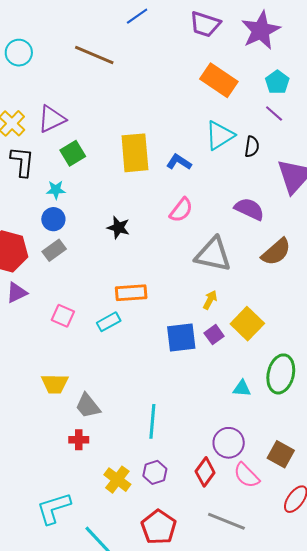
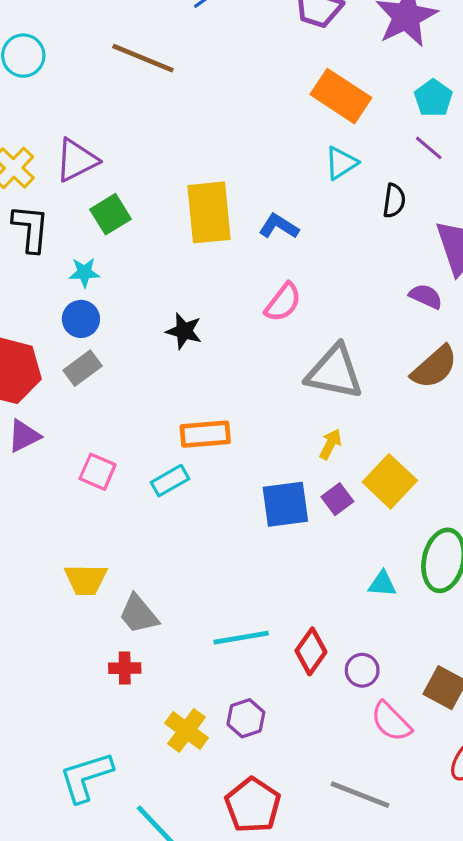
cyan triangle: (220, 135) -> (341, 163), moved, size x0.7
purple semicircle: (249, 209) -> (426, 296), moved, size x0.7
cyan line: (152, 421) -> (241, 638), turned 76
purple circle: (229, 443) -> (362, 670), size x0.7
red diamond: (205, 472) -> (311, 651), moved

